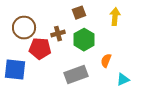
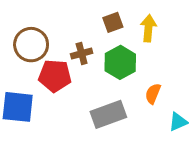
yellow arrow: (115, 17) -> (148, 28), moved

